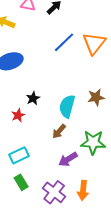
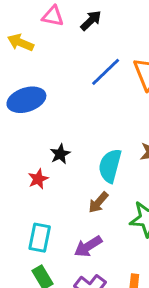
cyan rectangle: (19, 155) -> (40, 238), turned -54
purple arrow: (68, 159) -> (88, 246), moved

